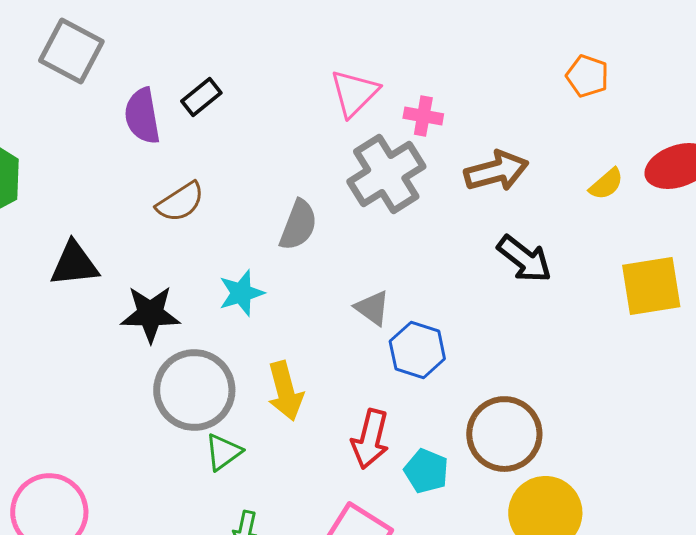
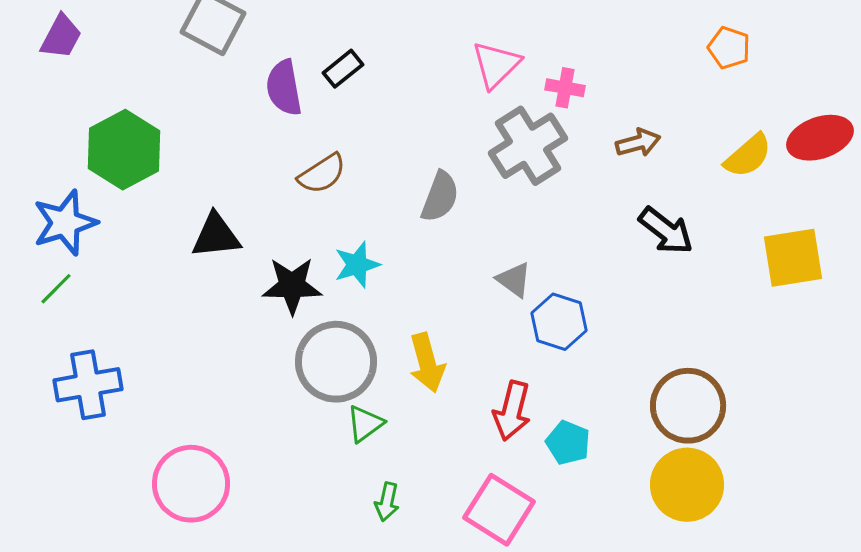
brown arrow: (496, 171) -> (638, 143), size x0.7
yellow semicircle: (606, 184) -> (748, 156), size x1.4
cyan star: (241, 293) -> (357, 265), moved
brown circle: (504, 434) -> (688, 406), moved

